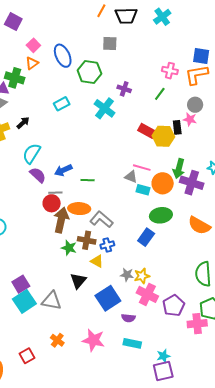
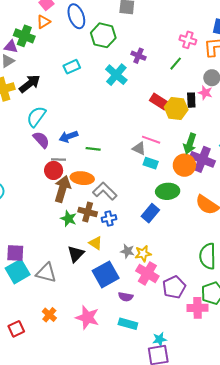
black arrow: (23, 123) -> (30, 84), size x1.5
orange circle: (163, 183) -> (184, 165), moved
yellow triangle: (97, 261) -> (96, 243), moved
purple square: (21, 284) -> (15, 253), turned 30

